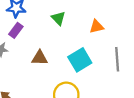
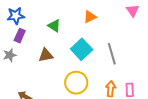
green triangle: (58, 18) -> (54, 26), moved
gray line: (117, 59) -> (112, 54), moved

